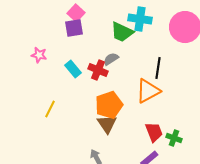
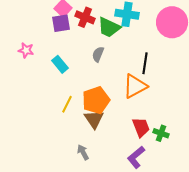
gray semicircle: (111, 59) -> (98, 54), turned -35
red cross: (98, 70) -> (85, 17), moved
yellow line: (50, 109) -> (67, 104), moved

